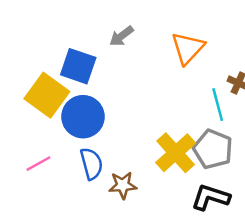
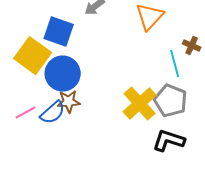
blue semicircle: (91, 164) -> (53, 113), moved, turned 64
brown star: (123, 185) -> (69, 102), moved

